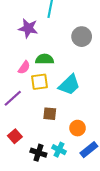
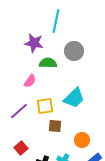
gray circle: (82, 37) -> (74, 51), moved
green semicircle: (45, 59) -> (48, 63), moved
yellow square: (39, 82) -> (45, 106), moved

